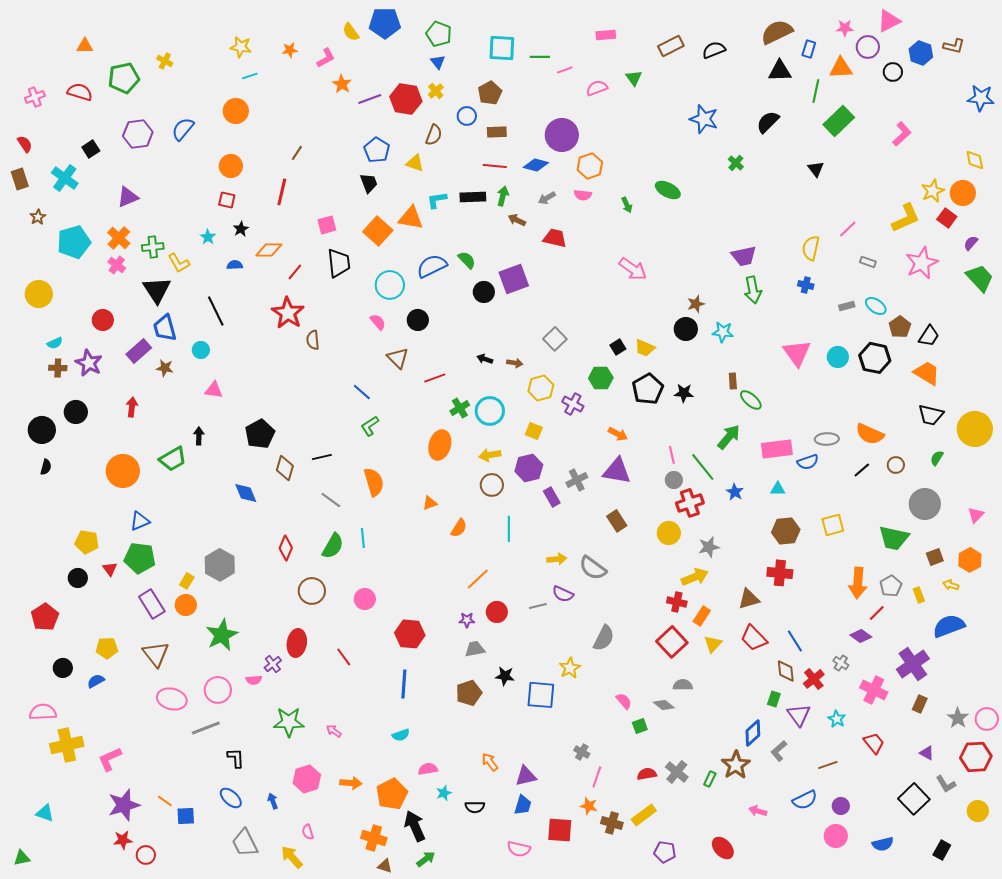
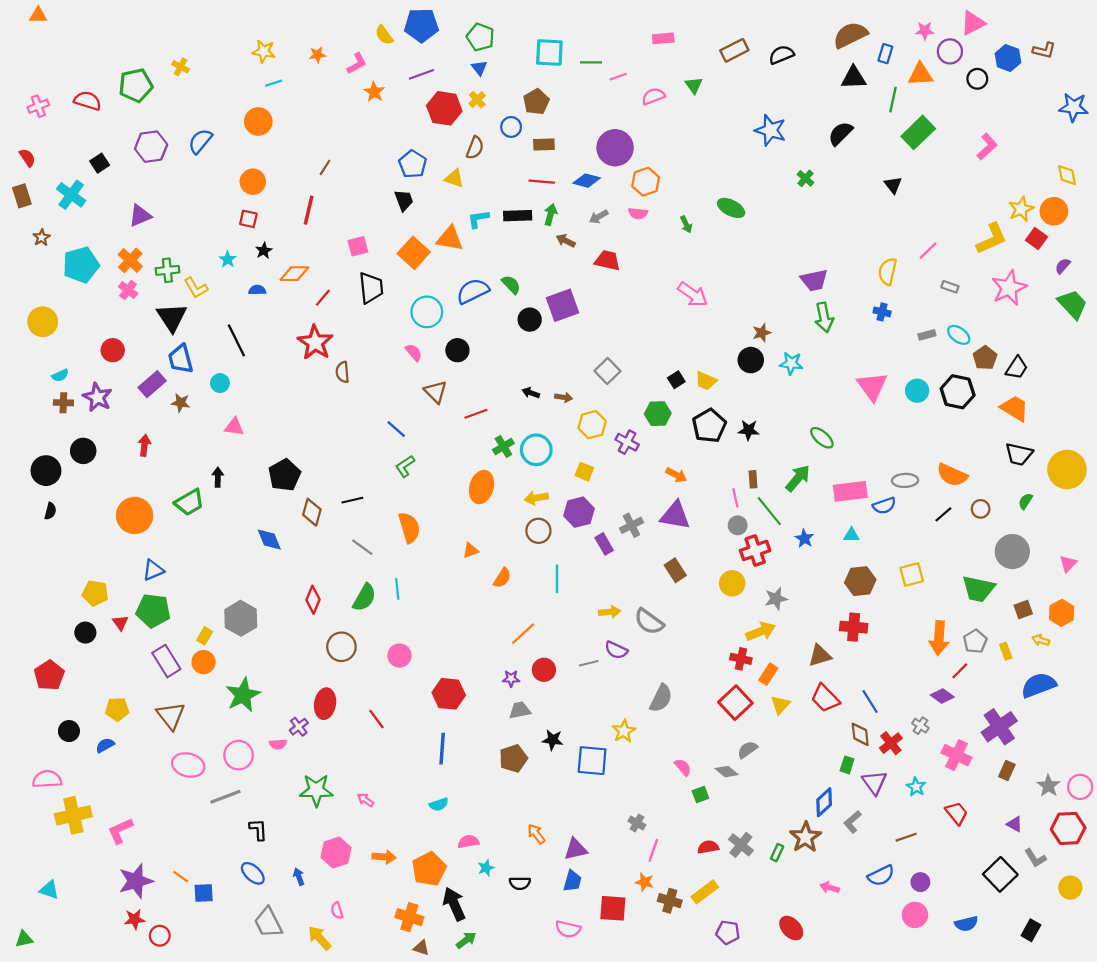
orange triangle: (85, 46) -> (38, 15), moved
purple line: (370, 99) -> (421, 74), moved
brown rectangle: (733, 381) -> (753, 479), moved
gray semicircle: (683, 685) -> (747, 750), turned -36

